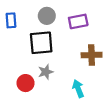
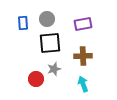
gray circle: (47, 16) -> (47, 19), moved
brown cross: (92, 55) -> (83, 56), moved

